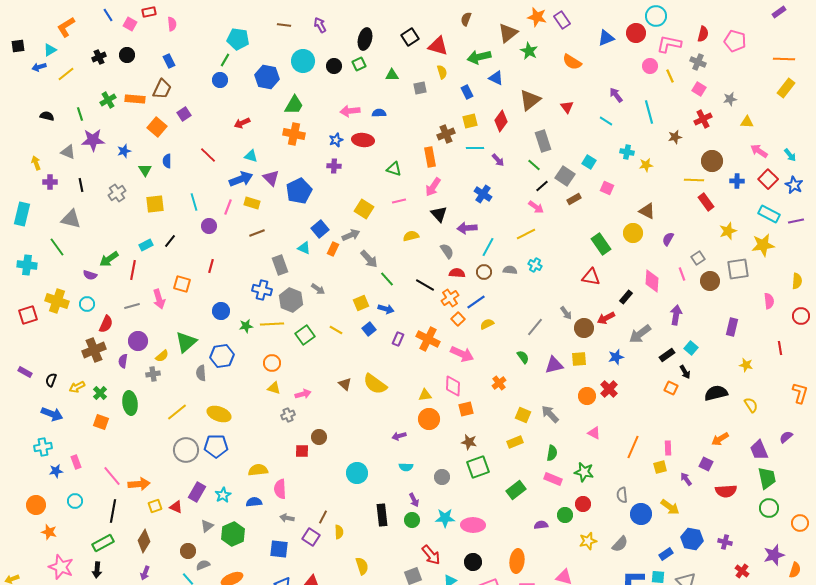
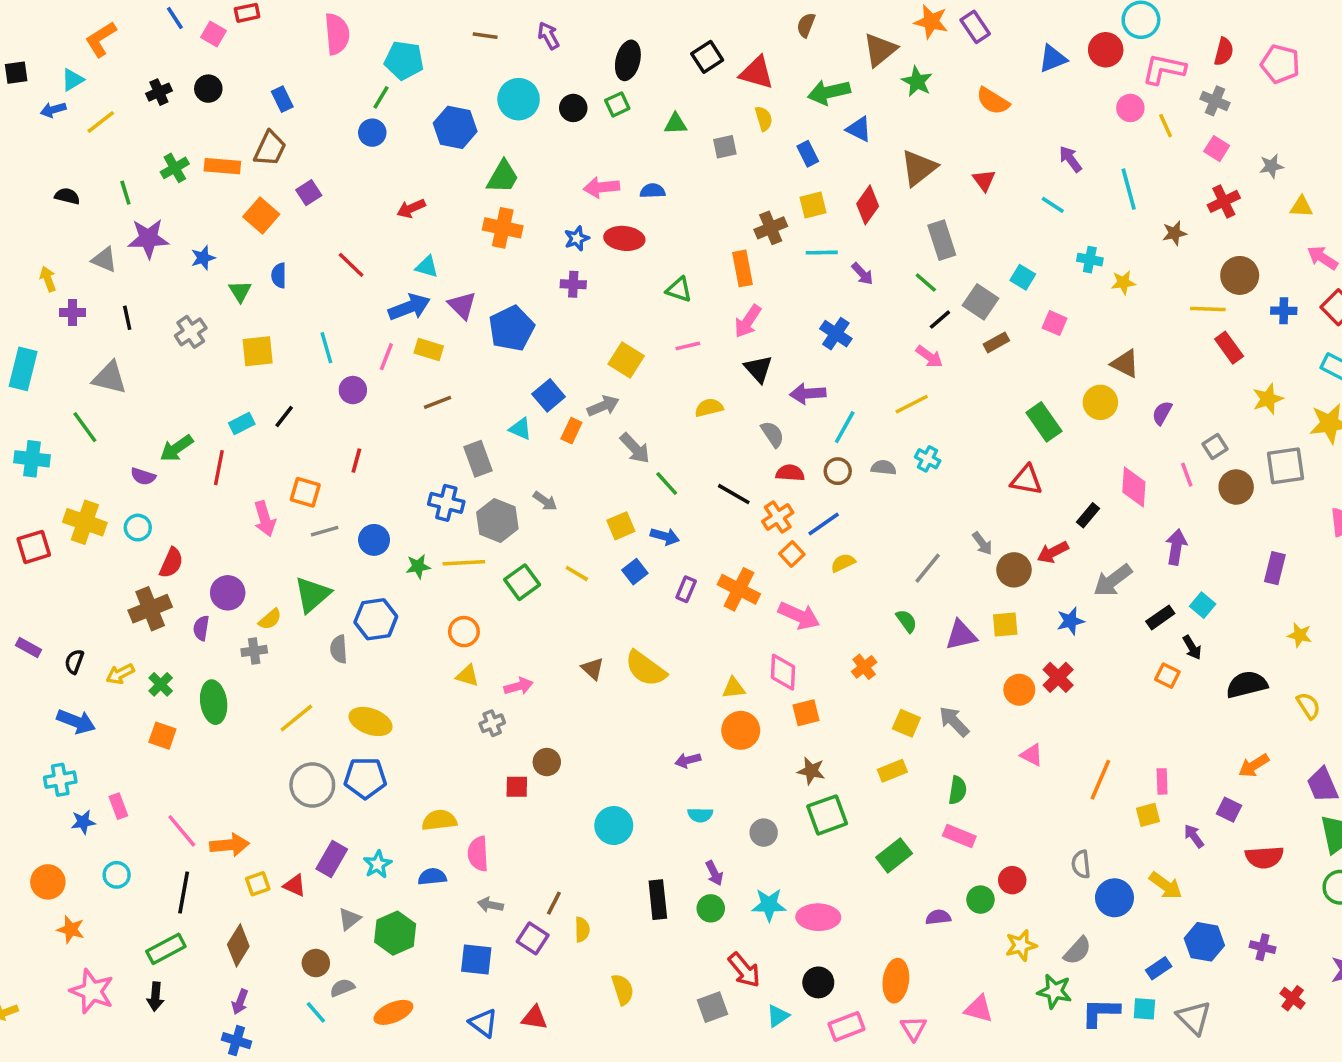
pink semicircle: (172, 24) -> (337, 34), moved, size x1.6
gray line: (132, 306) -> (325, 531), moved
green star: (584, 472) -> (1055, 991), moved

